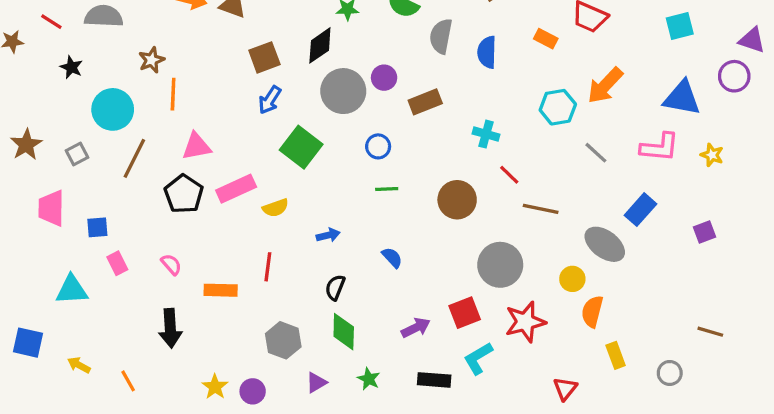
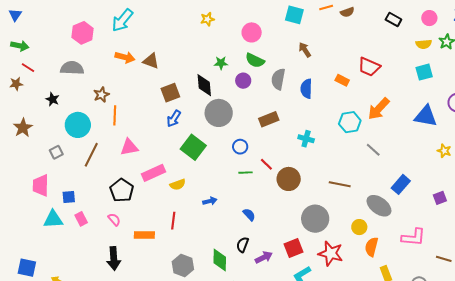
red line: (51, 22) -> (28, 68), moved
black diamond: (320, 45) -> (204, 85), turned -60
purple circle: (384, 78) -> (243, 81), moved
brown star: (26, 145) -> (23, 128), moved
pink L-shape: (660, 147) -> (413, 237), moved
red line: (509, 175) -> (266, 164), moved
black pentagon: (184, 194) -> (122, 190), moved
black semicircle: (335, 288) -> (243, 245), moved
cyan triangle: (72, 290) -> (53, 219), moved
red star: (525, 322) -> (331, 253), turned 30

